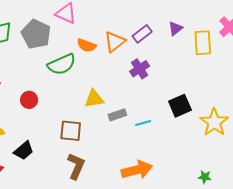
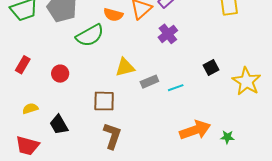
black square: (180, 106) -> (211, 68), size x0.7
black trapezoid: (24, 151) -> (59, 125), turned 105
orange arrow: (137, 170) -> (195, 130), moved
green star: (205, 177) -> (227, 137), moved

